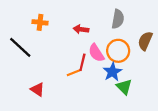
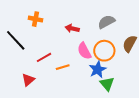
gray semicircle: (118, 19) -> (106, 22), turned -132
red line: (82, 62) -> (44, 57), moved, turned 42
red triangle: (37, 89) -> (28, 80), turned 40

